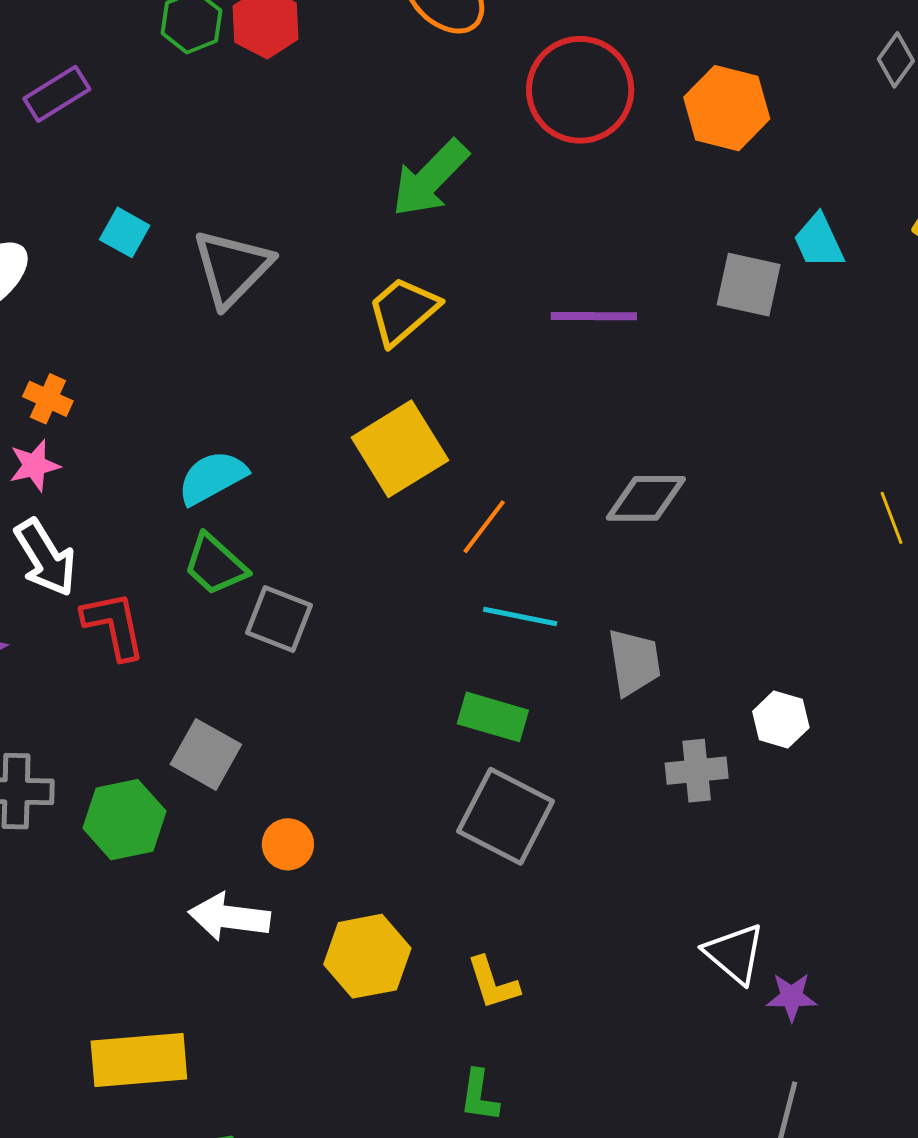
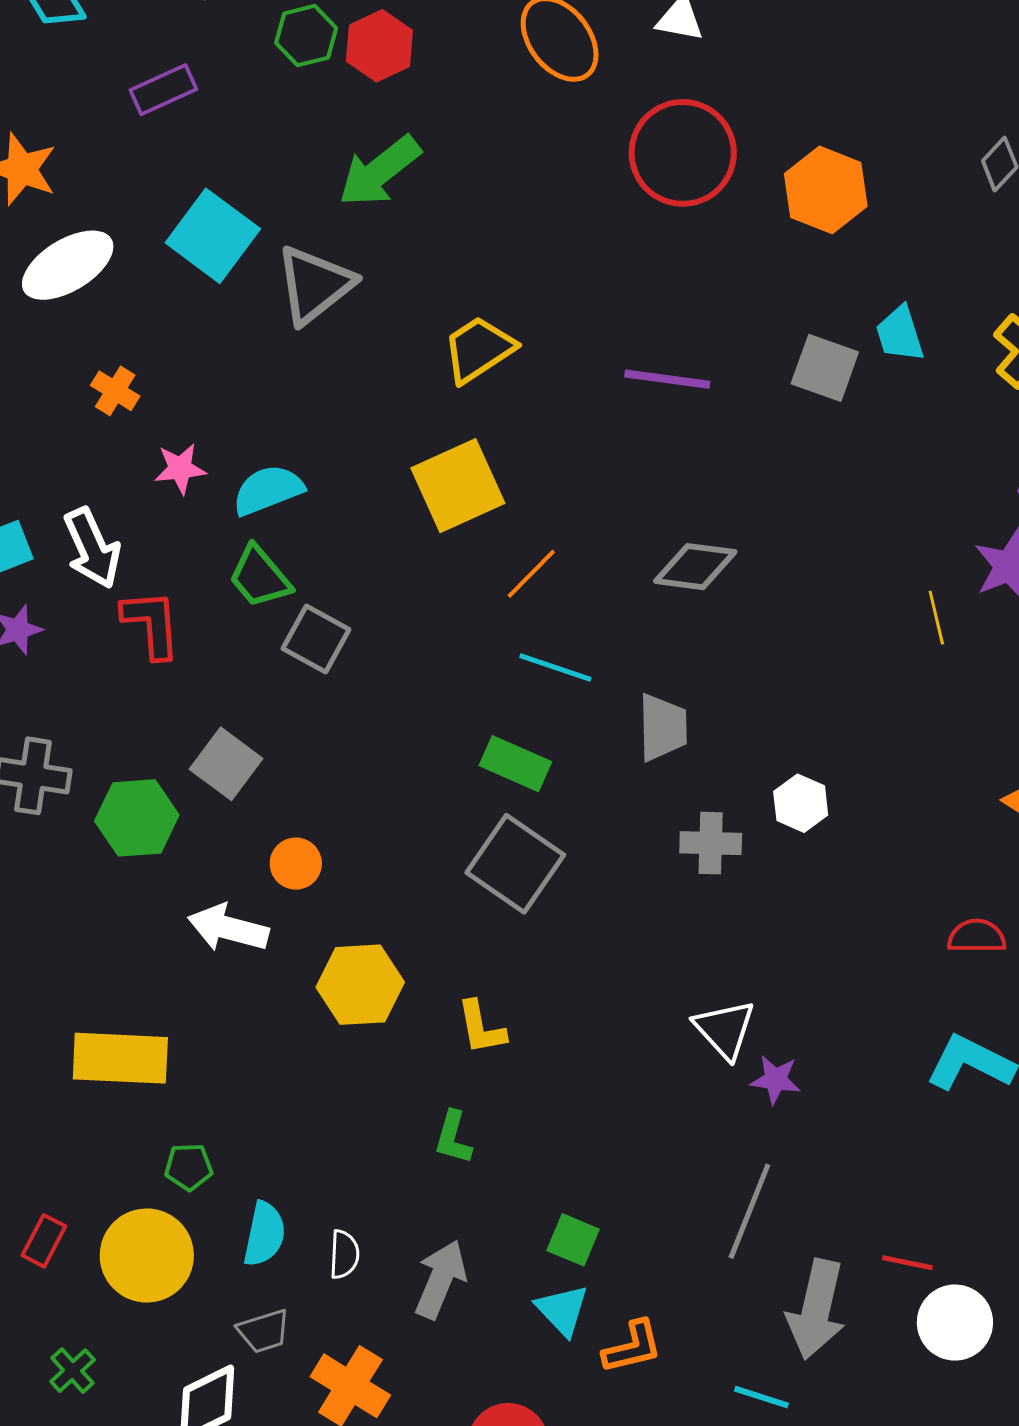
green arrow: (430, 178) -> (379, 171), moved
cyan square: (125, 232) -> (213, 236), size x1.8
pink star: (34, 465) -> (180, 469), moved

